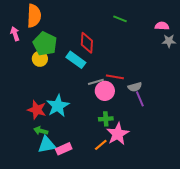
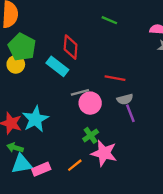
red line: (115, 77) -> (115, 78), moved
green cross: (106, 119) -> (91, 135), turned -32
pink star: (118, 134) -> (104, 153), turned -30
orange line: (101, 145) -> (75, 165), moved

